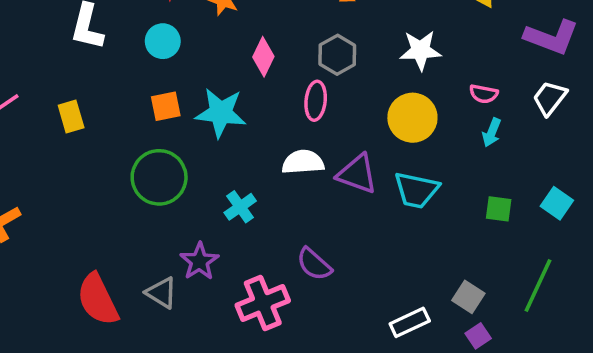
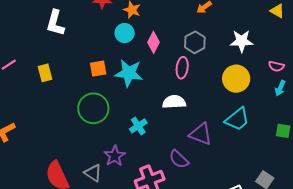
cyan circle: (163, 41) -> (125, 33), moved
purple triangle: (357, 174) -> (201, 134), moved
cyan trapezoid: (416, 190) -> (237, 119), turned -52

